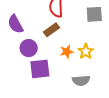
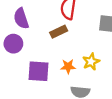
purple circle: (29, 48) -> (13, 44), moved
orange star: (67, 52) -> (68, 66), moved

